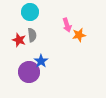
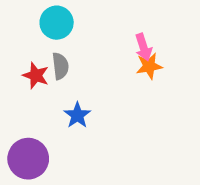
pink arrow: (67, 25) -> (143, 47), moved
purple circle: (29, 72) -> (28, 159), moved

